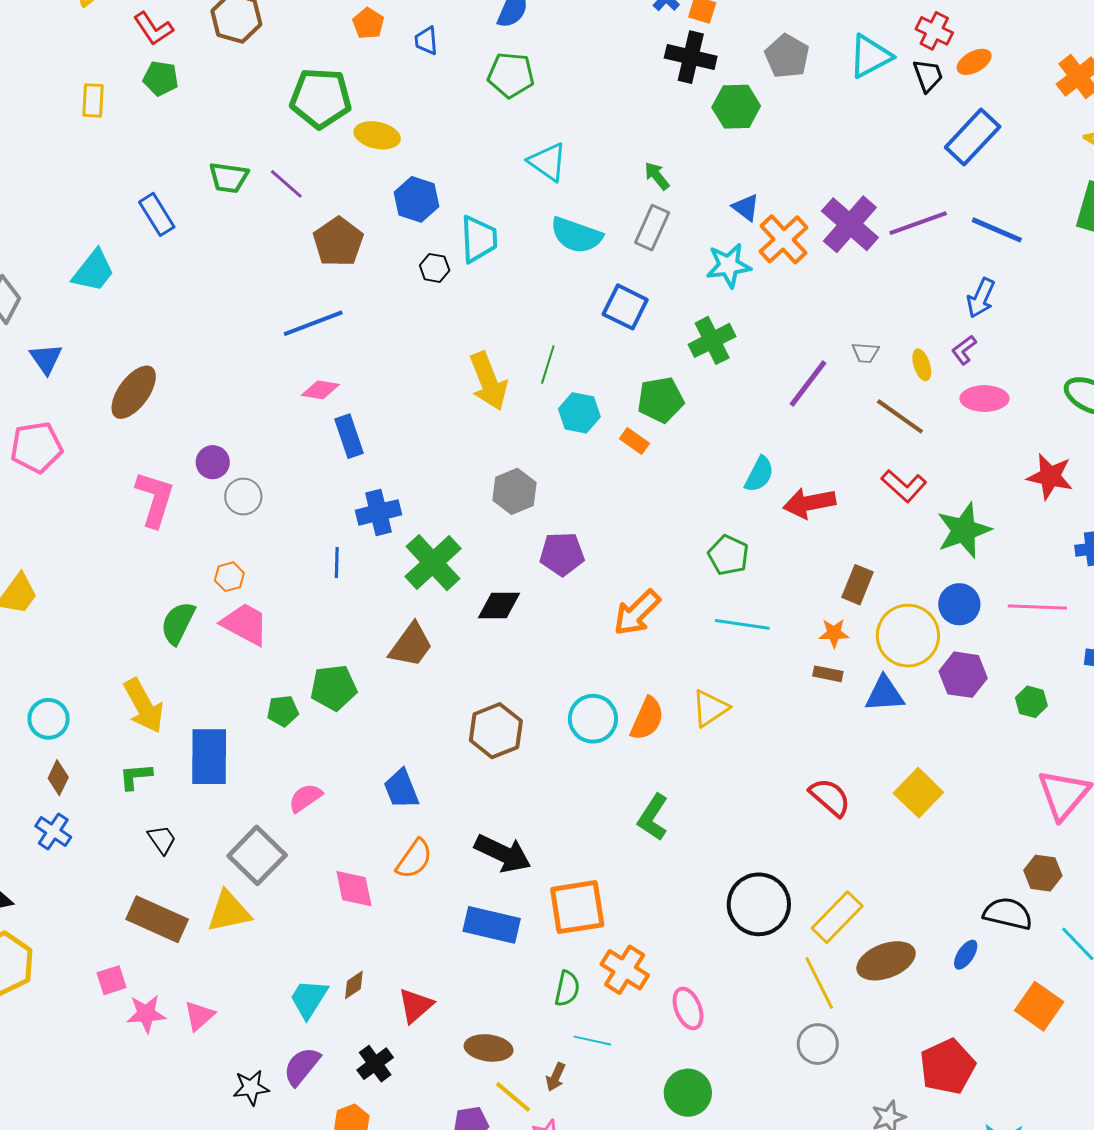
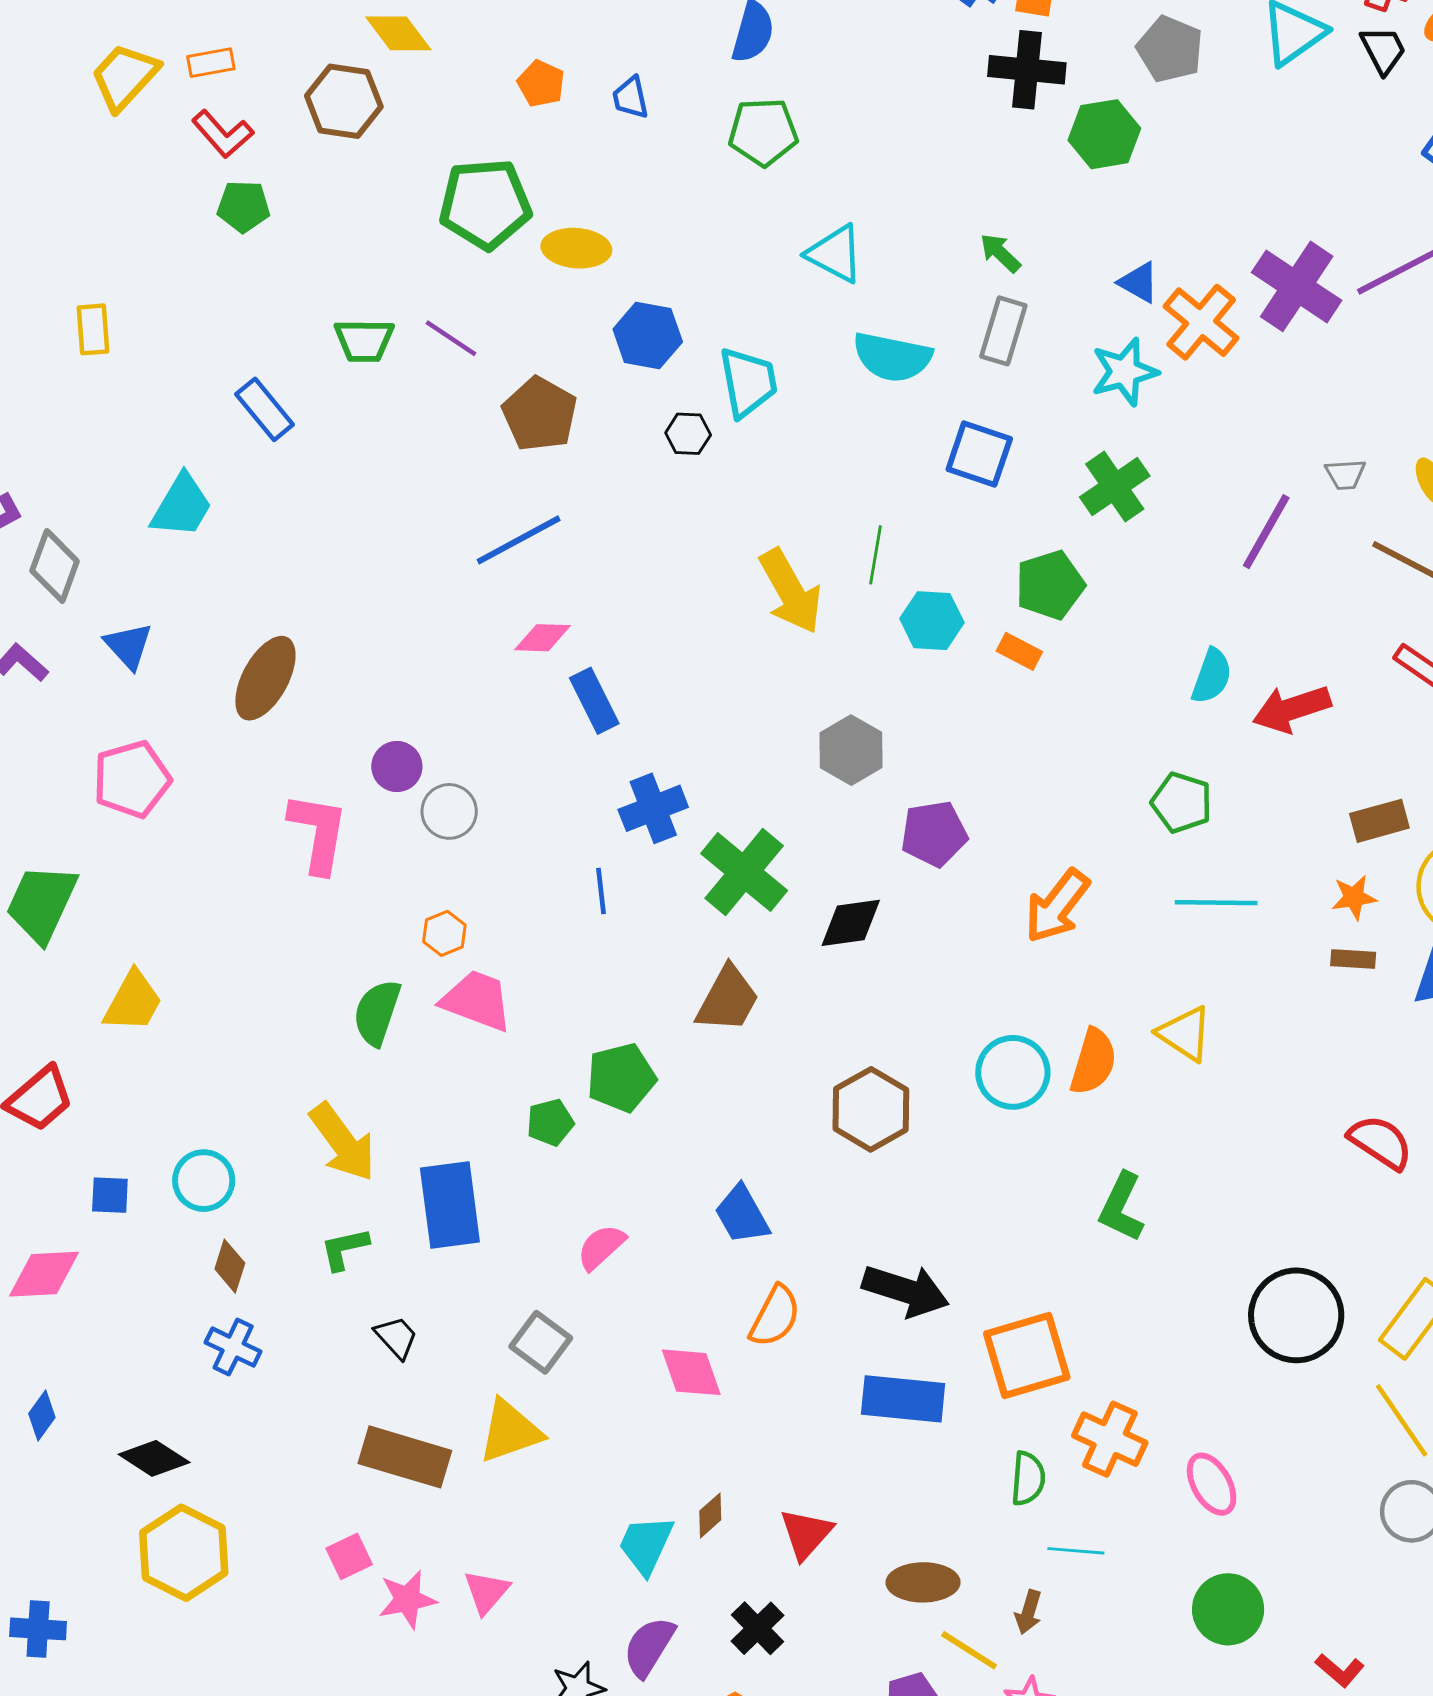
yellow rectangle: (93, 100) -> (93, 329), moved
brown rectangle: (857, 585) -> (1379, 821), turned 60
yellow triangle: (710, 708) -> (1185, 1034), turned -45
gray square: (257, 855) -> (541, 1342), size x0.7

